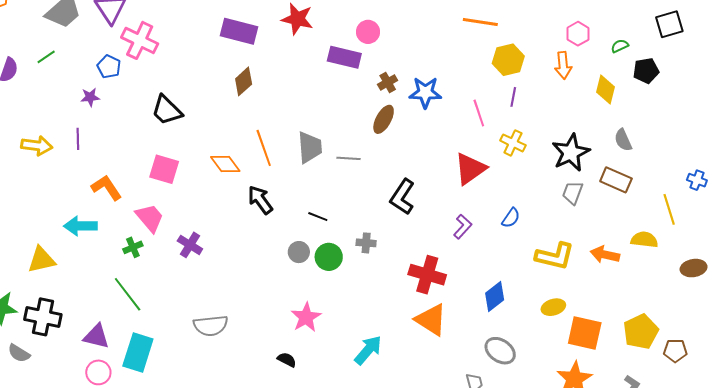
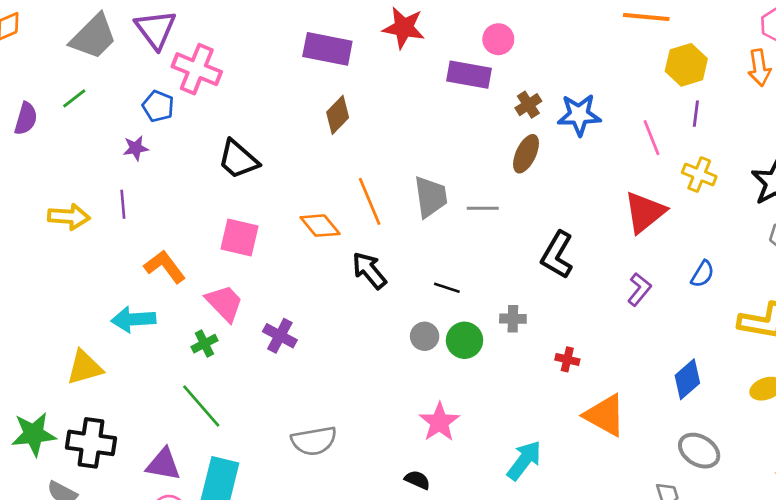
red cross: (427, 275) -> (567, 359), moved, size x0.5

